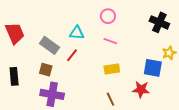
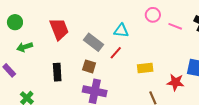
pink line: (110, 41) -> (175, 26), moved
yellow rectangle: (112, 69) -> (145, 68), moved
red star: (141, 90) -> (176, 82), moved

